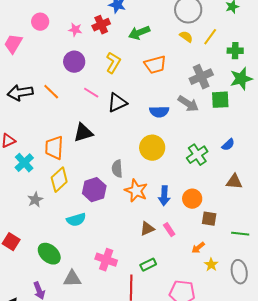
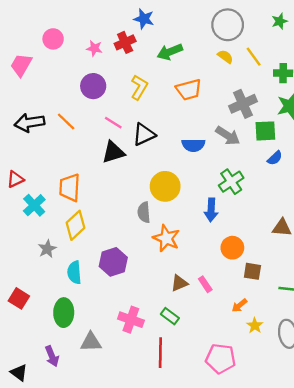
yellow line: (210, 37) -> (254, 57), turned -72
black triangle: (83, 133) -> (113, 152), moved
blue semicircle: (228, 145) -> (275, 158), moved
yellow circle: (152, 148) -> (165, 186), moved
green cross: (197, 155) -> (231, 182), moved
purple hexagon: (94, 190) -> (113, 262), moved
blue arrow: (164, 196) -> (211, 210), moved
cyan semicircle: (76, 220) -> (74, 272), moved, turned 102
green ellipse: (49, 254) -> (64, 313), turned 50
green rectangle: (148, 265) -> (170, 316), moved, turned 63

